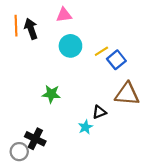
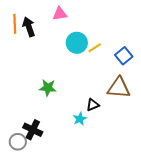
cyan circle: (70, 46) -> (77, 43), moved
blue square: (116, 60) -> (124, 56), moved

